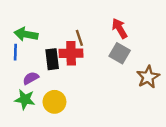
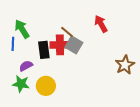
green arrow: (26, 34) -> (22, 29), turned 48
brown line: (79, 38) -> (67, 32), turned -32
gray square: (120, 53) -> (74, 45), moved

